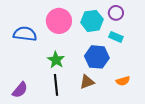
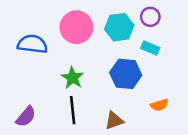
brown triangle: (87, 82) -> (114, 120), moved

